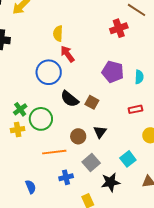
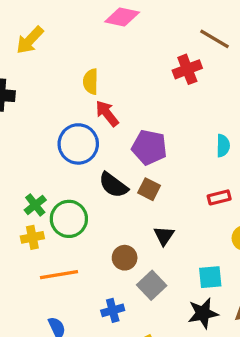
purple pentagon: (113, 72) -> (149, 147), moved
brown circle: (78, 136) -> (125, 258), moved
orange line: (54, 152) -> (59, 275), moved
cyan square: (128, 159) -> (210, 277), turned 35
black star: (110, 182) -> (203, 313), moved

